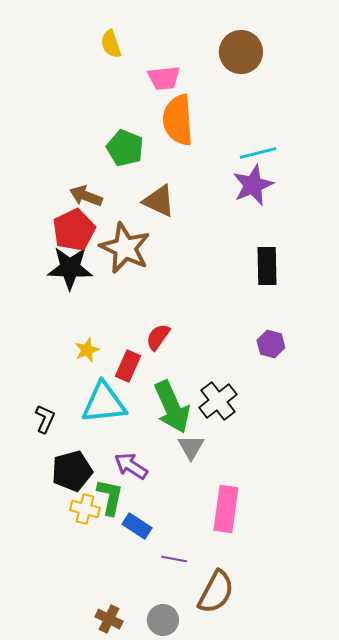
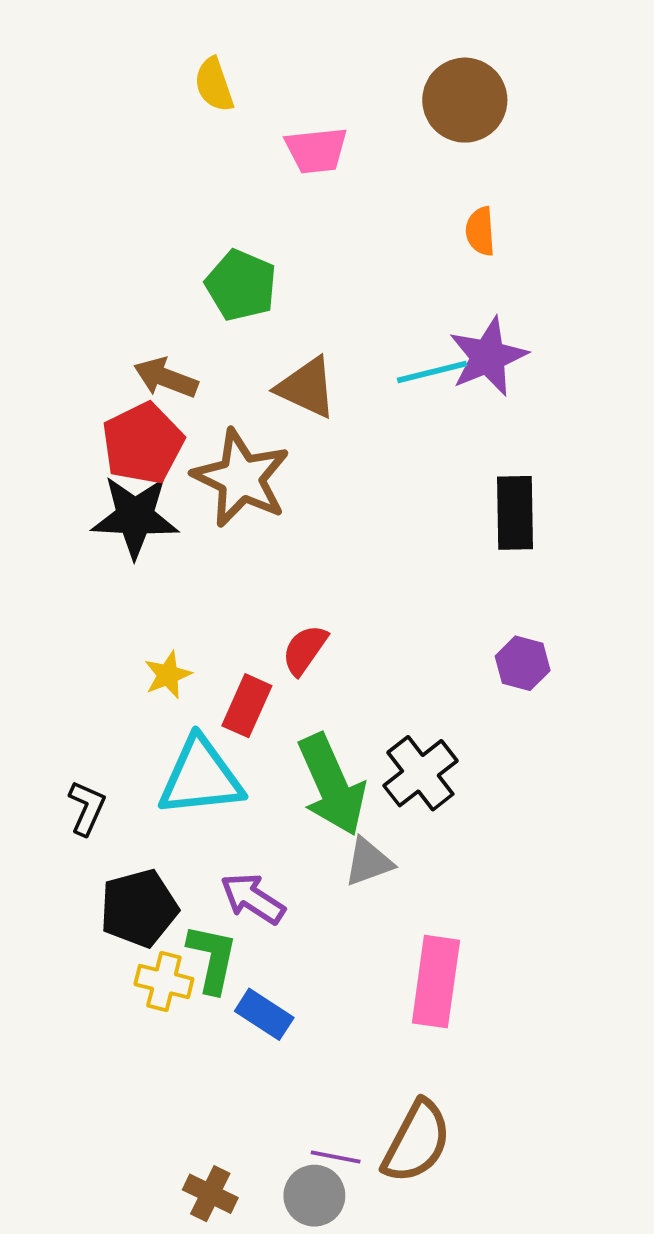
orange semicircle: (178, 120) -> (480, 231), moved, size x0.5
cyan line: (258, 153) -> (432, 372), moved
gray triangle: (191, 447) -> (368, 862), turned 40
purple line: (174, 559) -> (336, 1157), moved

